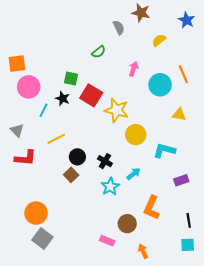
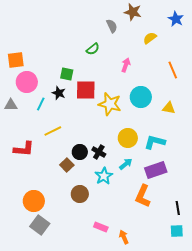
cyan circle: (160, 85) -> (141, 97), moved
red square: (91, 95) -> (86, 90), turned -30
gray triangle: (17, 130) -> (11, 105), moved, turned -48
yellow circle: (136, 135) -> (128, 138), moved
black circle: (77, 157) -> (80, 152), moved
purple rectangle: (181, 180) -> (156, 170), moved, size x1.5
brown circle: (127, 224) -> (80, 194), moved
orange arrow: (143, 251) -> (124, 237), moved

